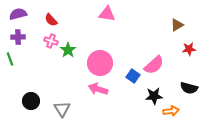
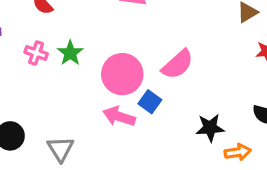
pink cross: (51, 41) -> (36, 53), moved
pink semicircle: (154, 65) -> (178, 64), moved
blue square: (133, 76) -> (150, 102), moved

